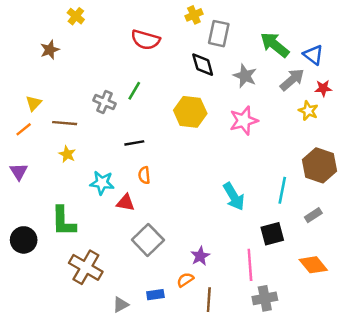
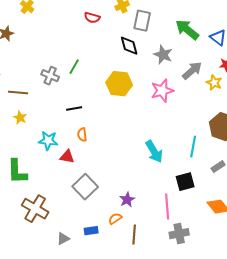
red semicircle: (145, 40) -> (92, 18), moved, size x0.7
gray arrow: (292, 80) -> (192, 71), moved

